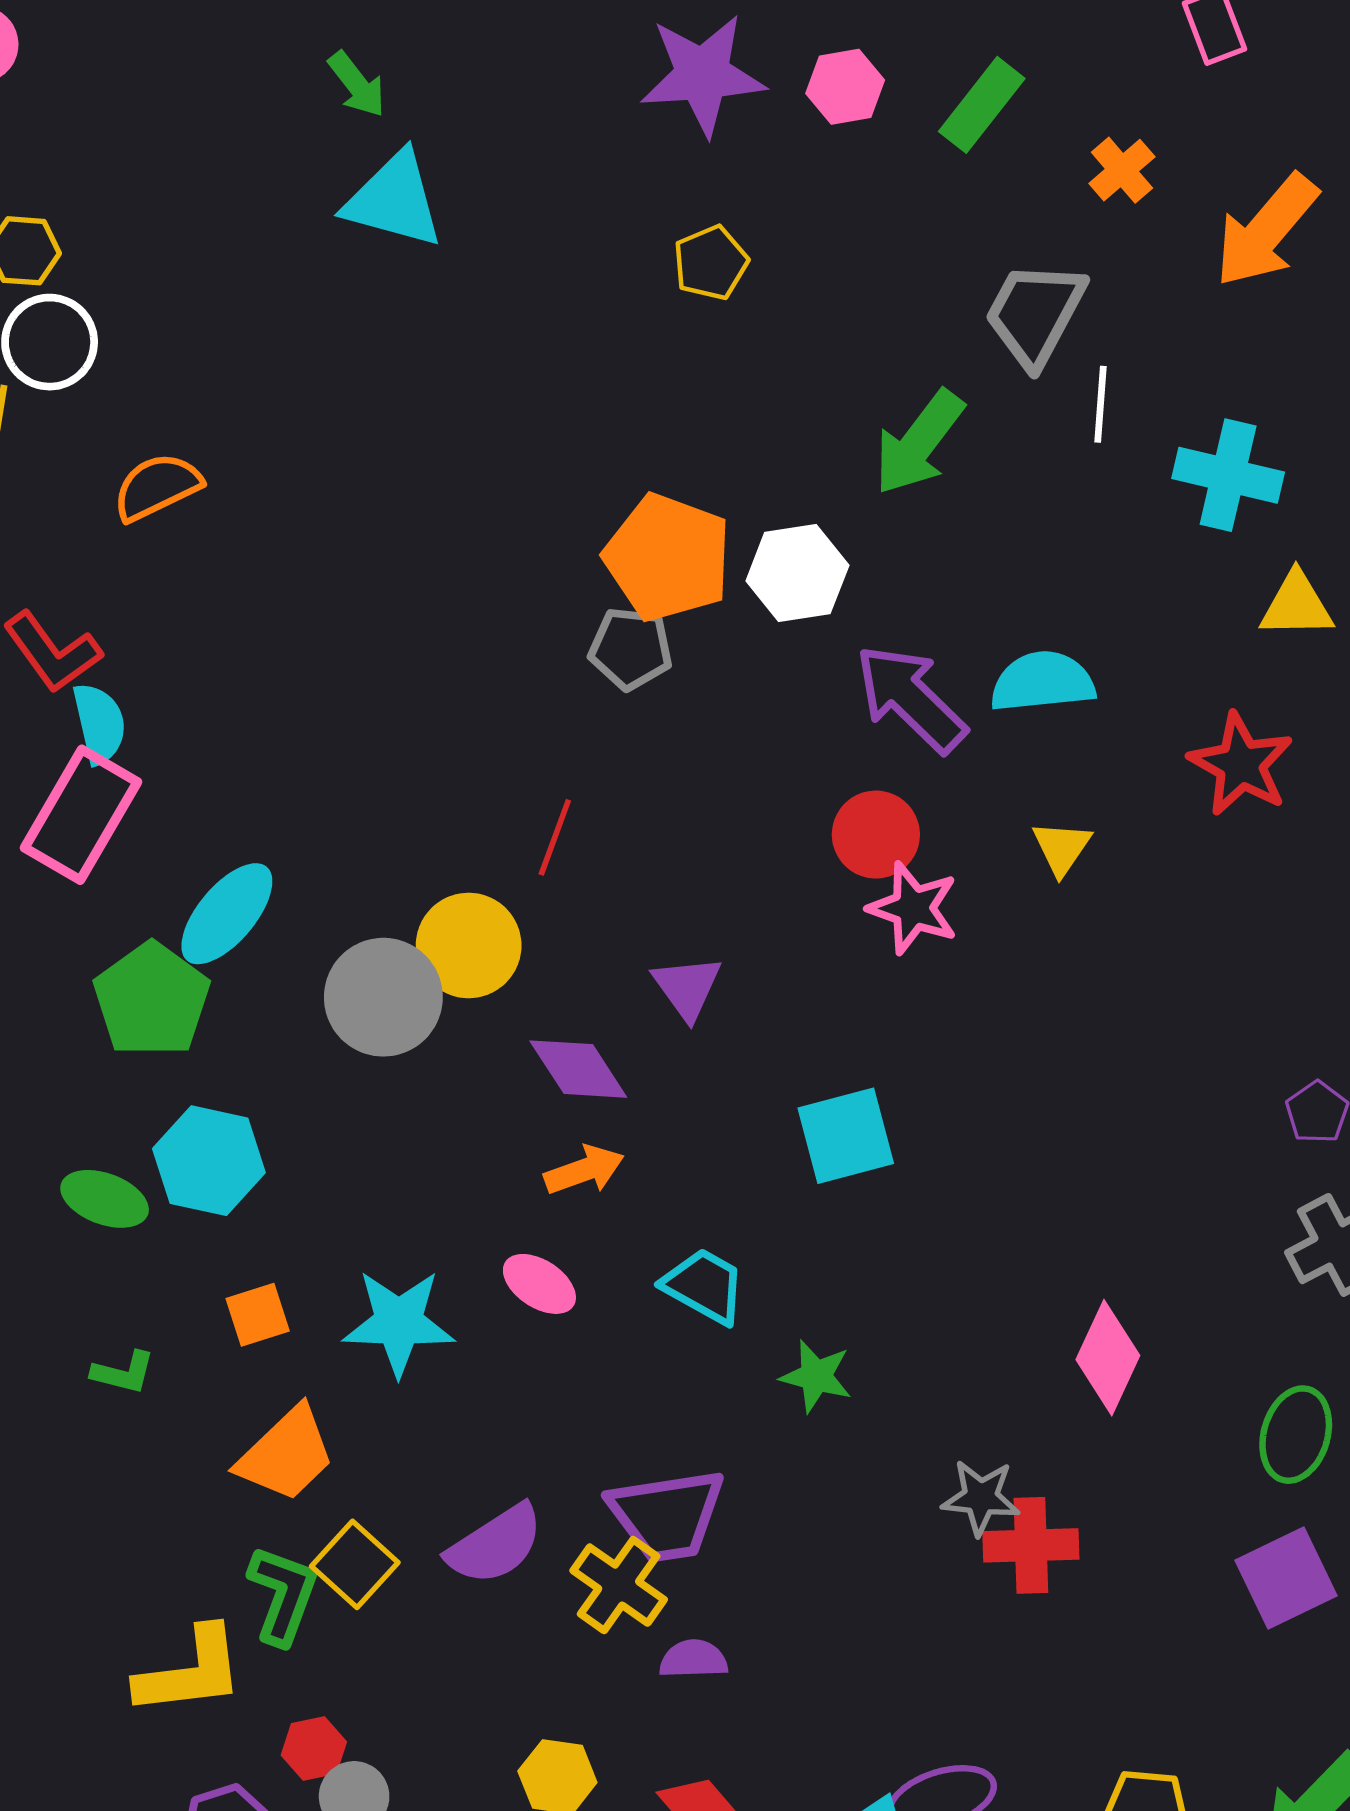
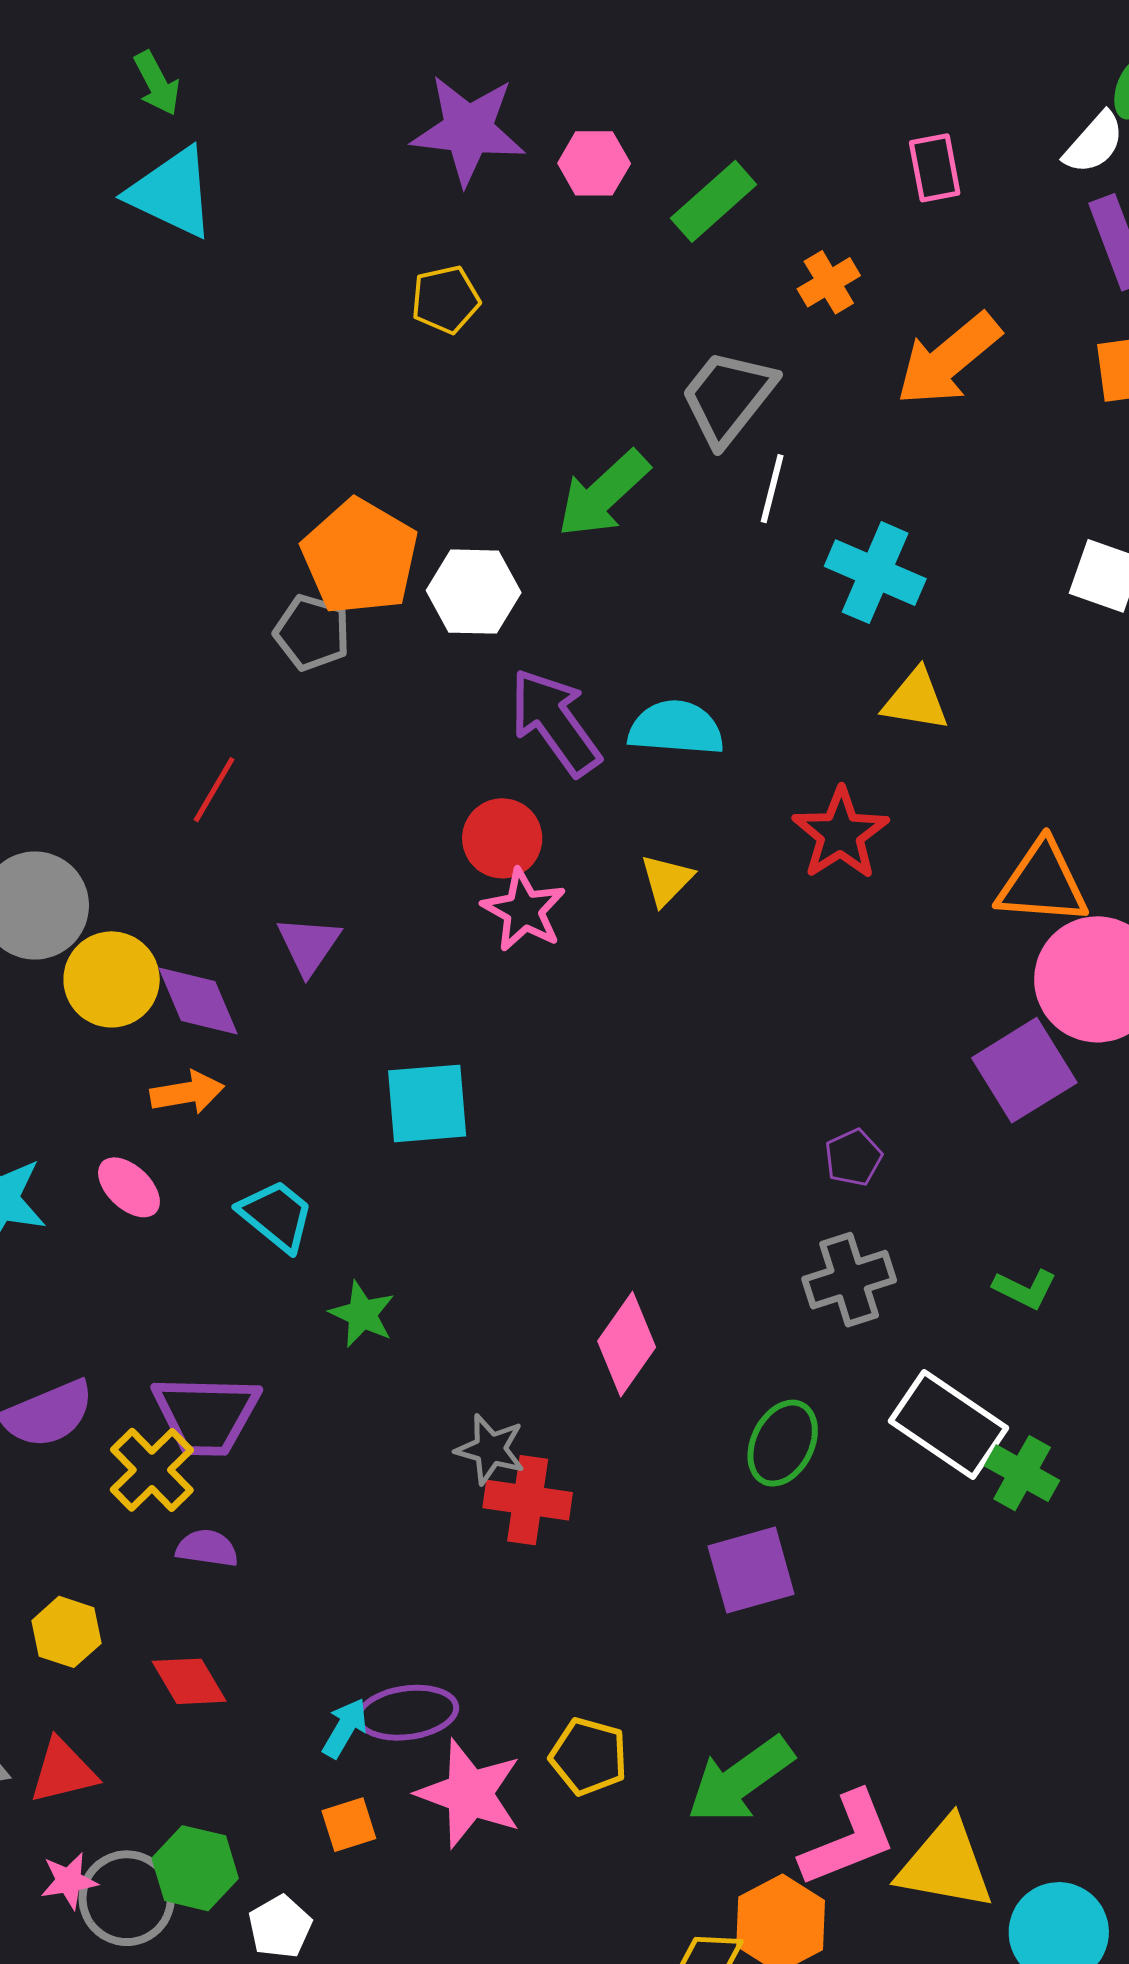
yellow circle: (469, 945) -> (112, 979), moved

